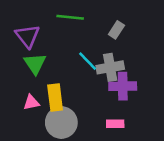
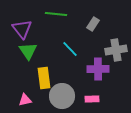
gray cross: (110, 67) -> (116, 50), moved
pink triangle: (31, 102) -> (25, 100), moved
gray circle: (61, 122) -> (62, 96), moved

